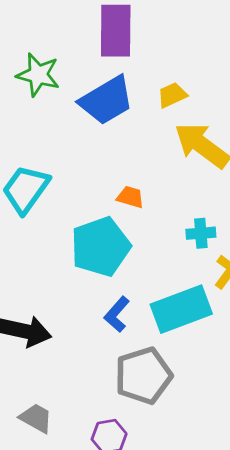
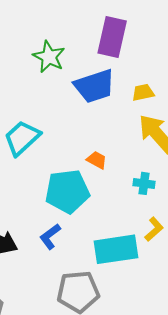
cyan cross: (201, 233) -> (144, 183), moved
blue L-shape: (117, 314) -> (50, 236), moved

